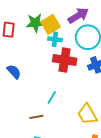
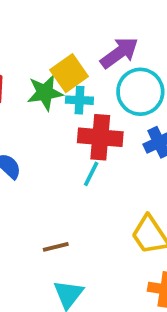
green star: (35, 23) -> (45, 93), moved
cyan line: (52, 97) -> (91, 174), moved

